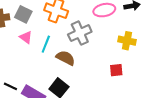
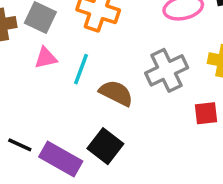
gray cross: (80, 33) -> (167, 70), moved
pink triangle: (26, 37) -> (46, 58), turned -48

